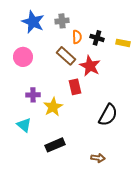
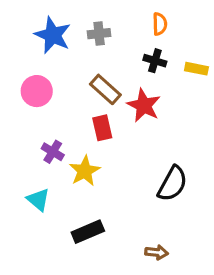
orange semicircle: (77, 37) -> (160, 24), moved
red rectangle: (75, 87) -> (102, 128), moved
purple cross: (33, 95) -> (53, 152), turned 32

